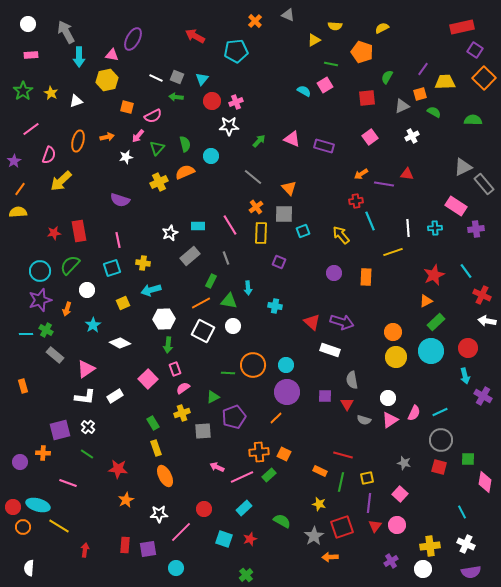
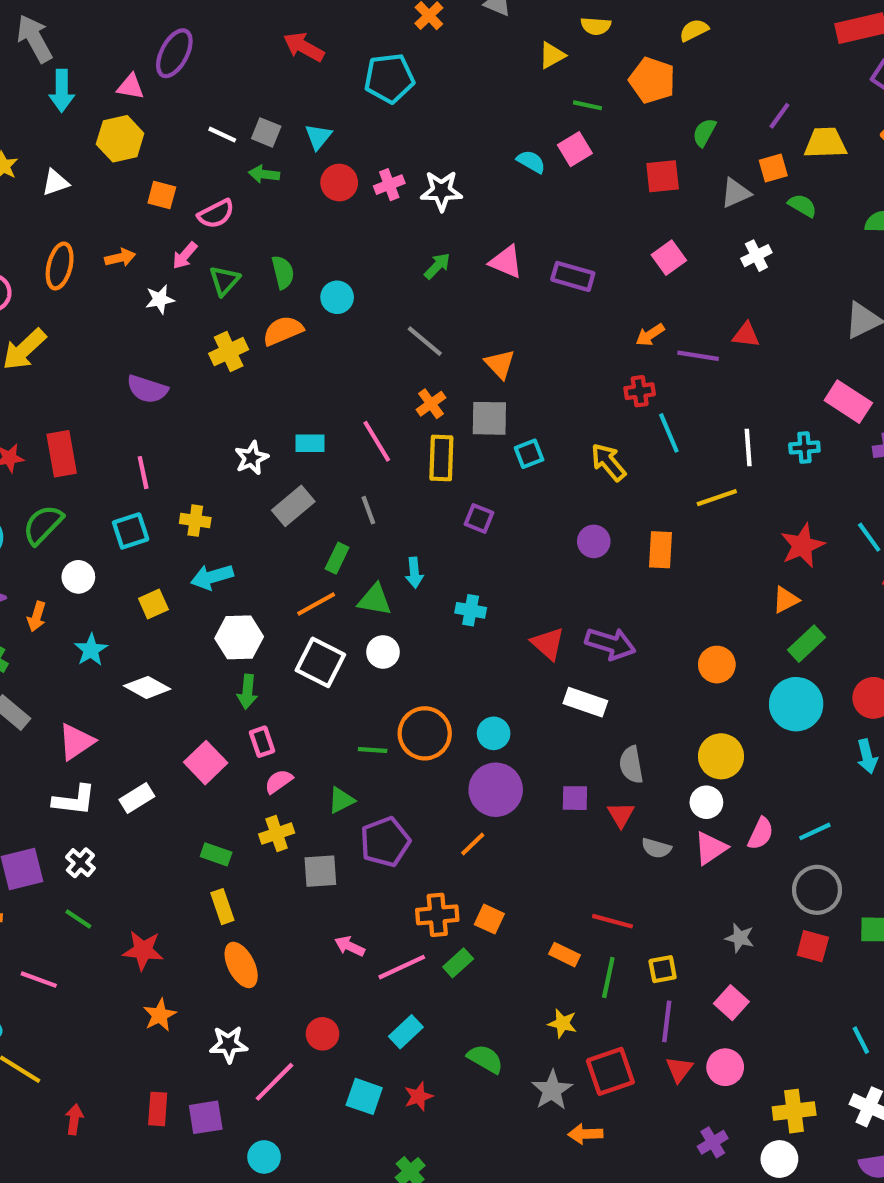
white star: (229, 126) -> (441, 191), moved
yellow circle: (396, 357) -> (721, 756), moved
green rectangle: (153, 423) -> (216, 854), turned -40

